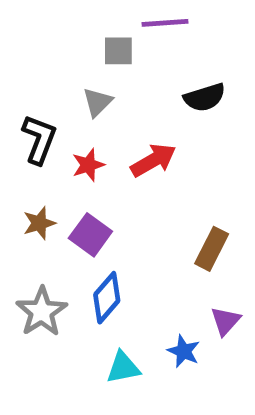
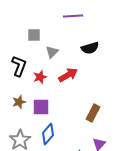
gray square: (118, 51) -> (34, 35), moved
gray triangle: (97, 102) -> (52, 52), moved
purple square: (90, 235) -> (41, 107), turned -36

